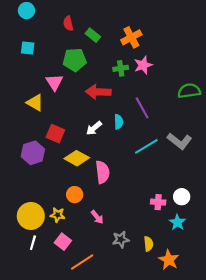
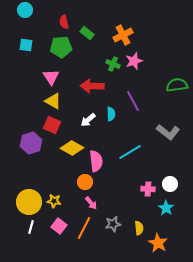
green pentagon: (75, 60) -> (61, 47), moved
green cross: (121, 68) -> (113, 64), turned 32
yellow triangle: (35, 103) -> (53, 101), moved
cyan line: (146, 146) -> (130, 152), moved
orange circle: (75, 195) -> (85, 182), moved
orange line: (82, 262) -> (84, 228), moved, turned -30

